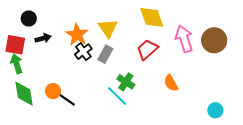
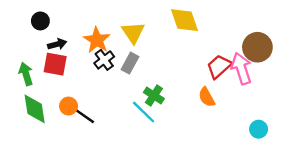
pink arrow: (184, 39) -> (241, 69), moved
red square: (15, 45) -> (55, 64), moved
red trapezoid: (147, 49) -> (219, 66), moved

